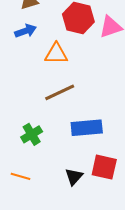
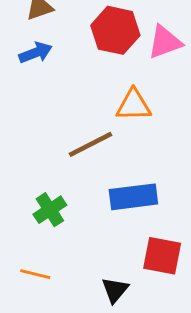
orange triangle: (56, 54) -> (134, 105), moved
black triangle: (74, 177) -> (115, 290), moved

